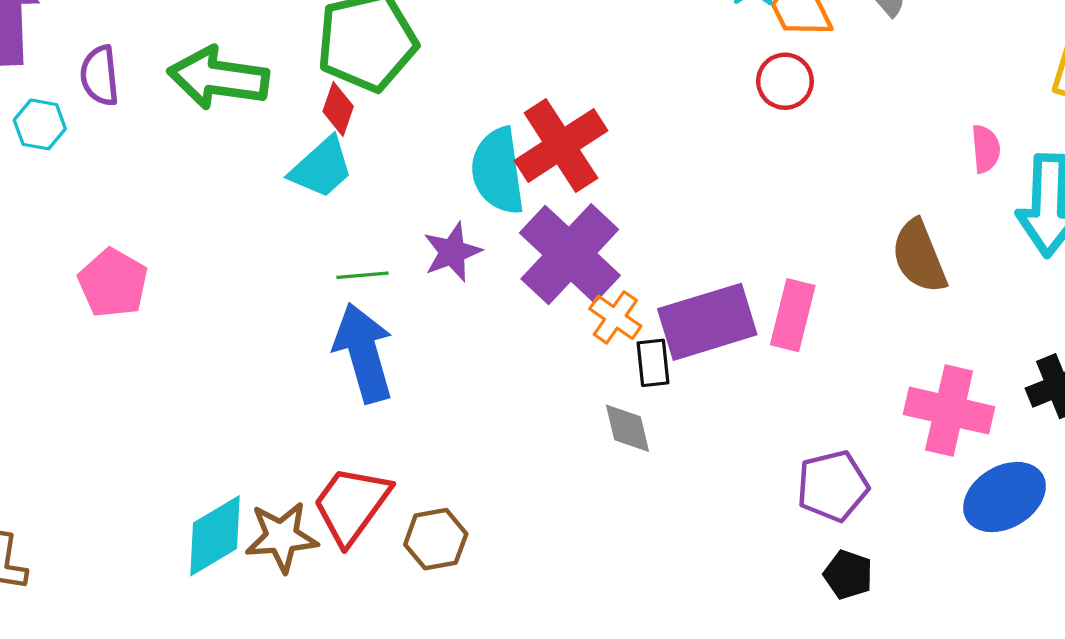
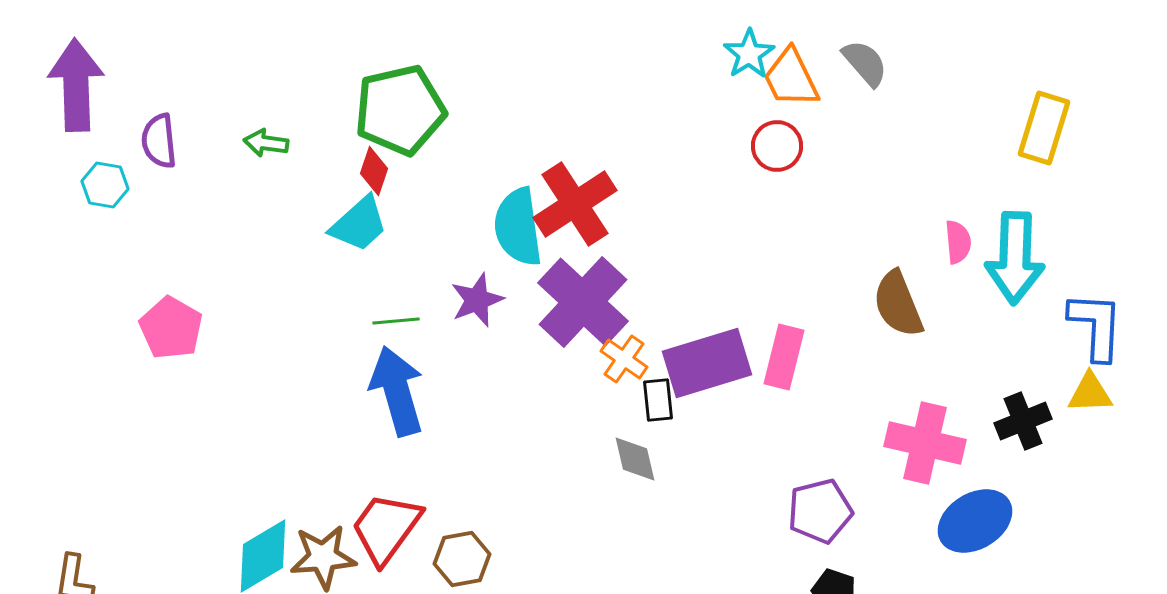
green arrow: (218, 78) -> (266, 143), size x0.5
pink semicircle: (986, 149) -> (958, 242), moved

